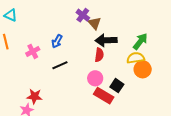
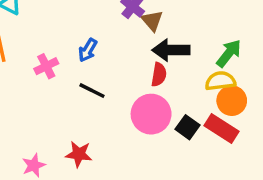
black line: (60, 65) -> (92, 91), turned 49
pink circle: (95, 78) -> (151, 114), size x1.5
red star: (34, 96) -> (79, 154), moved
red rectangle: (104, 96) -> (222, 128), moved

